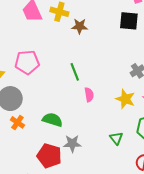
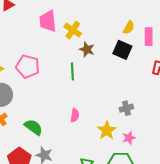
black square: (129, 21) -> (122, 50), moved
green line: (75, 72) -> (72, 71), moved

